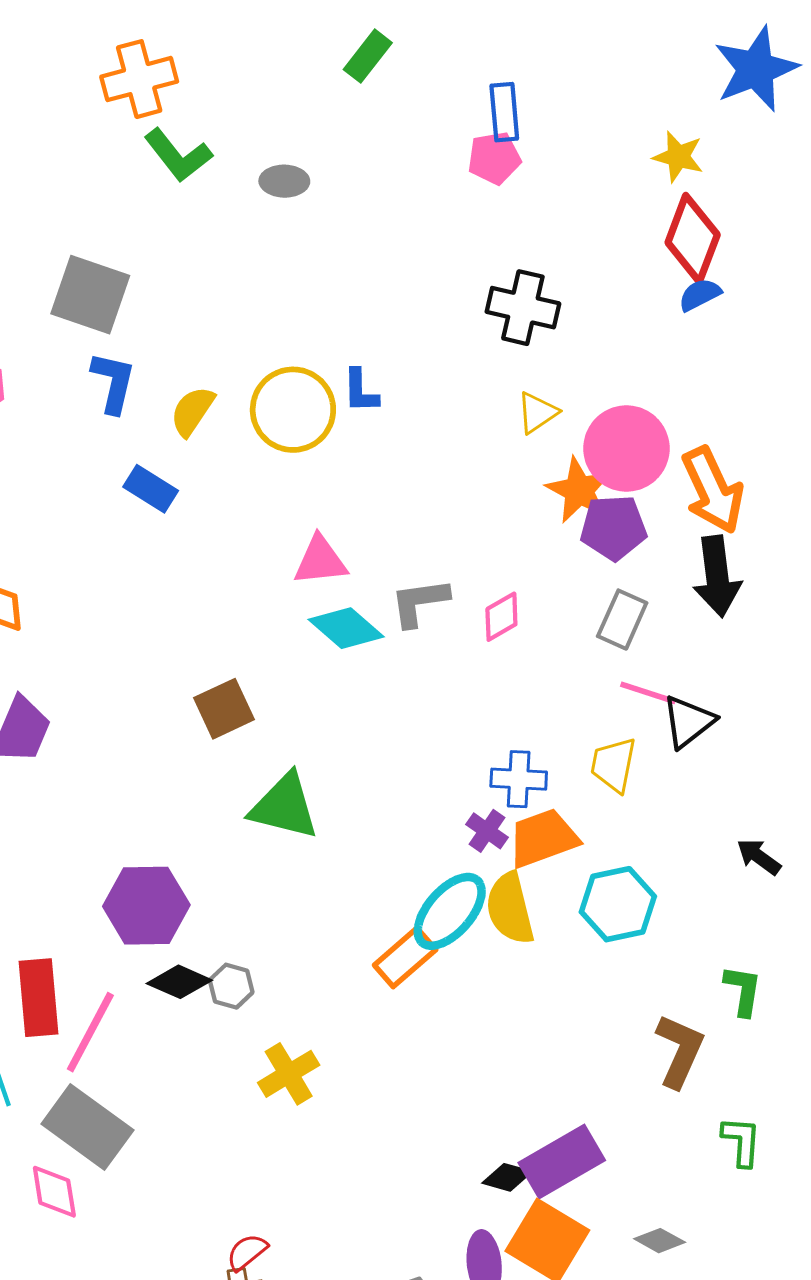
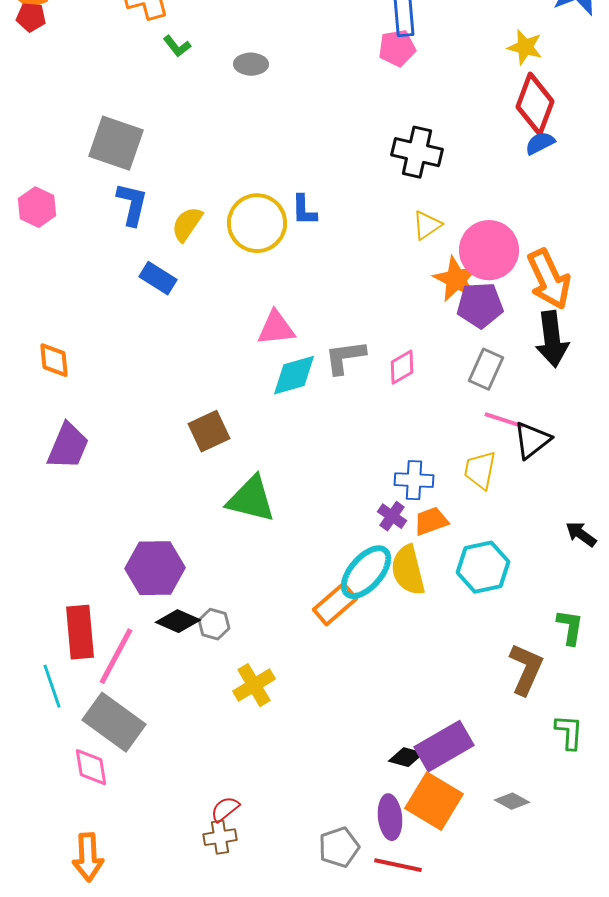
green L-shape: (178, 155) -> (177, 46), size x0.6
cyan diamond: (346, 628) -> (294, 375), turned -57
orange trapezoid: (543, 838) -> (431, 521), size x0.7

